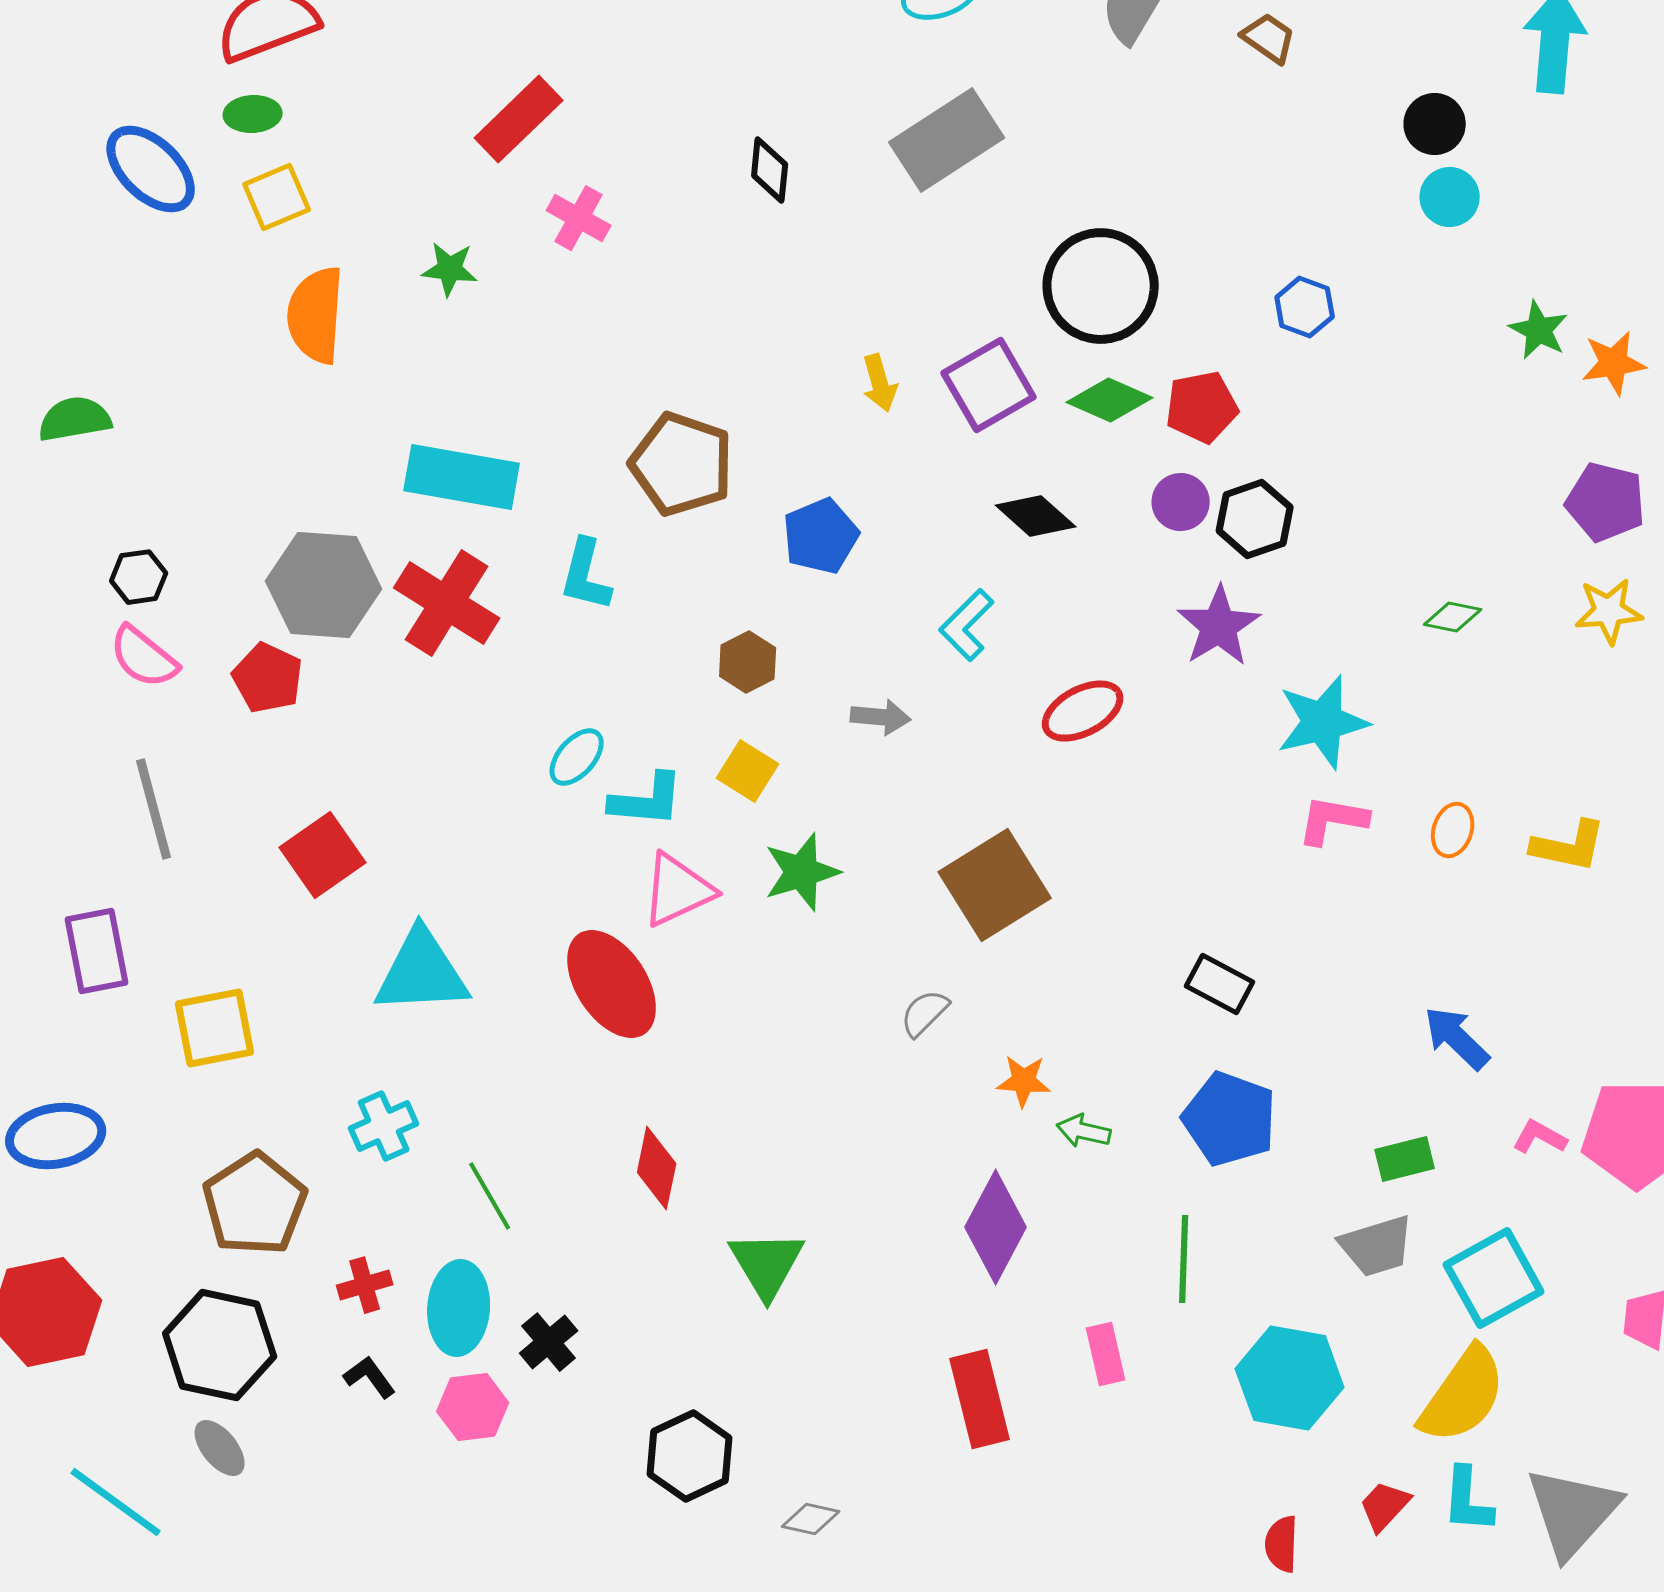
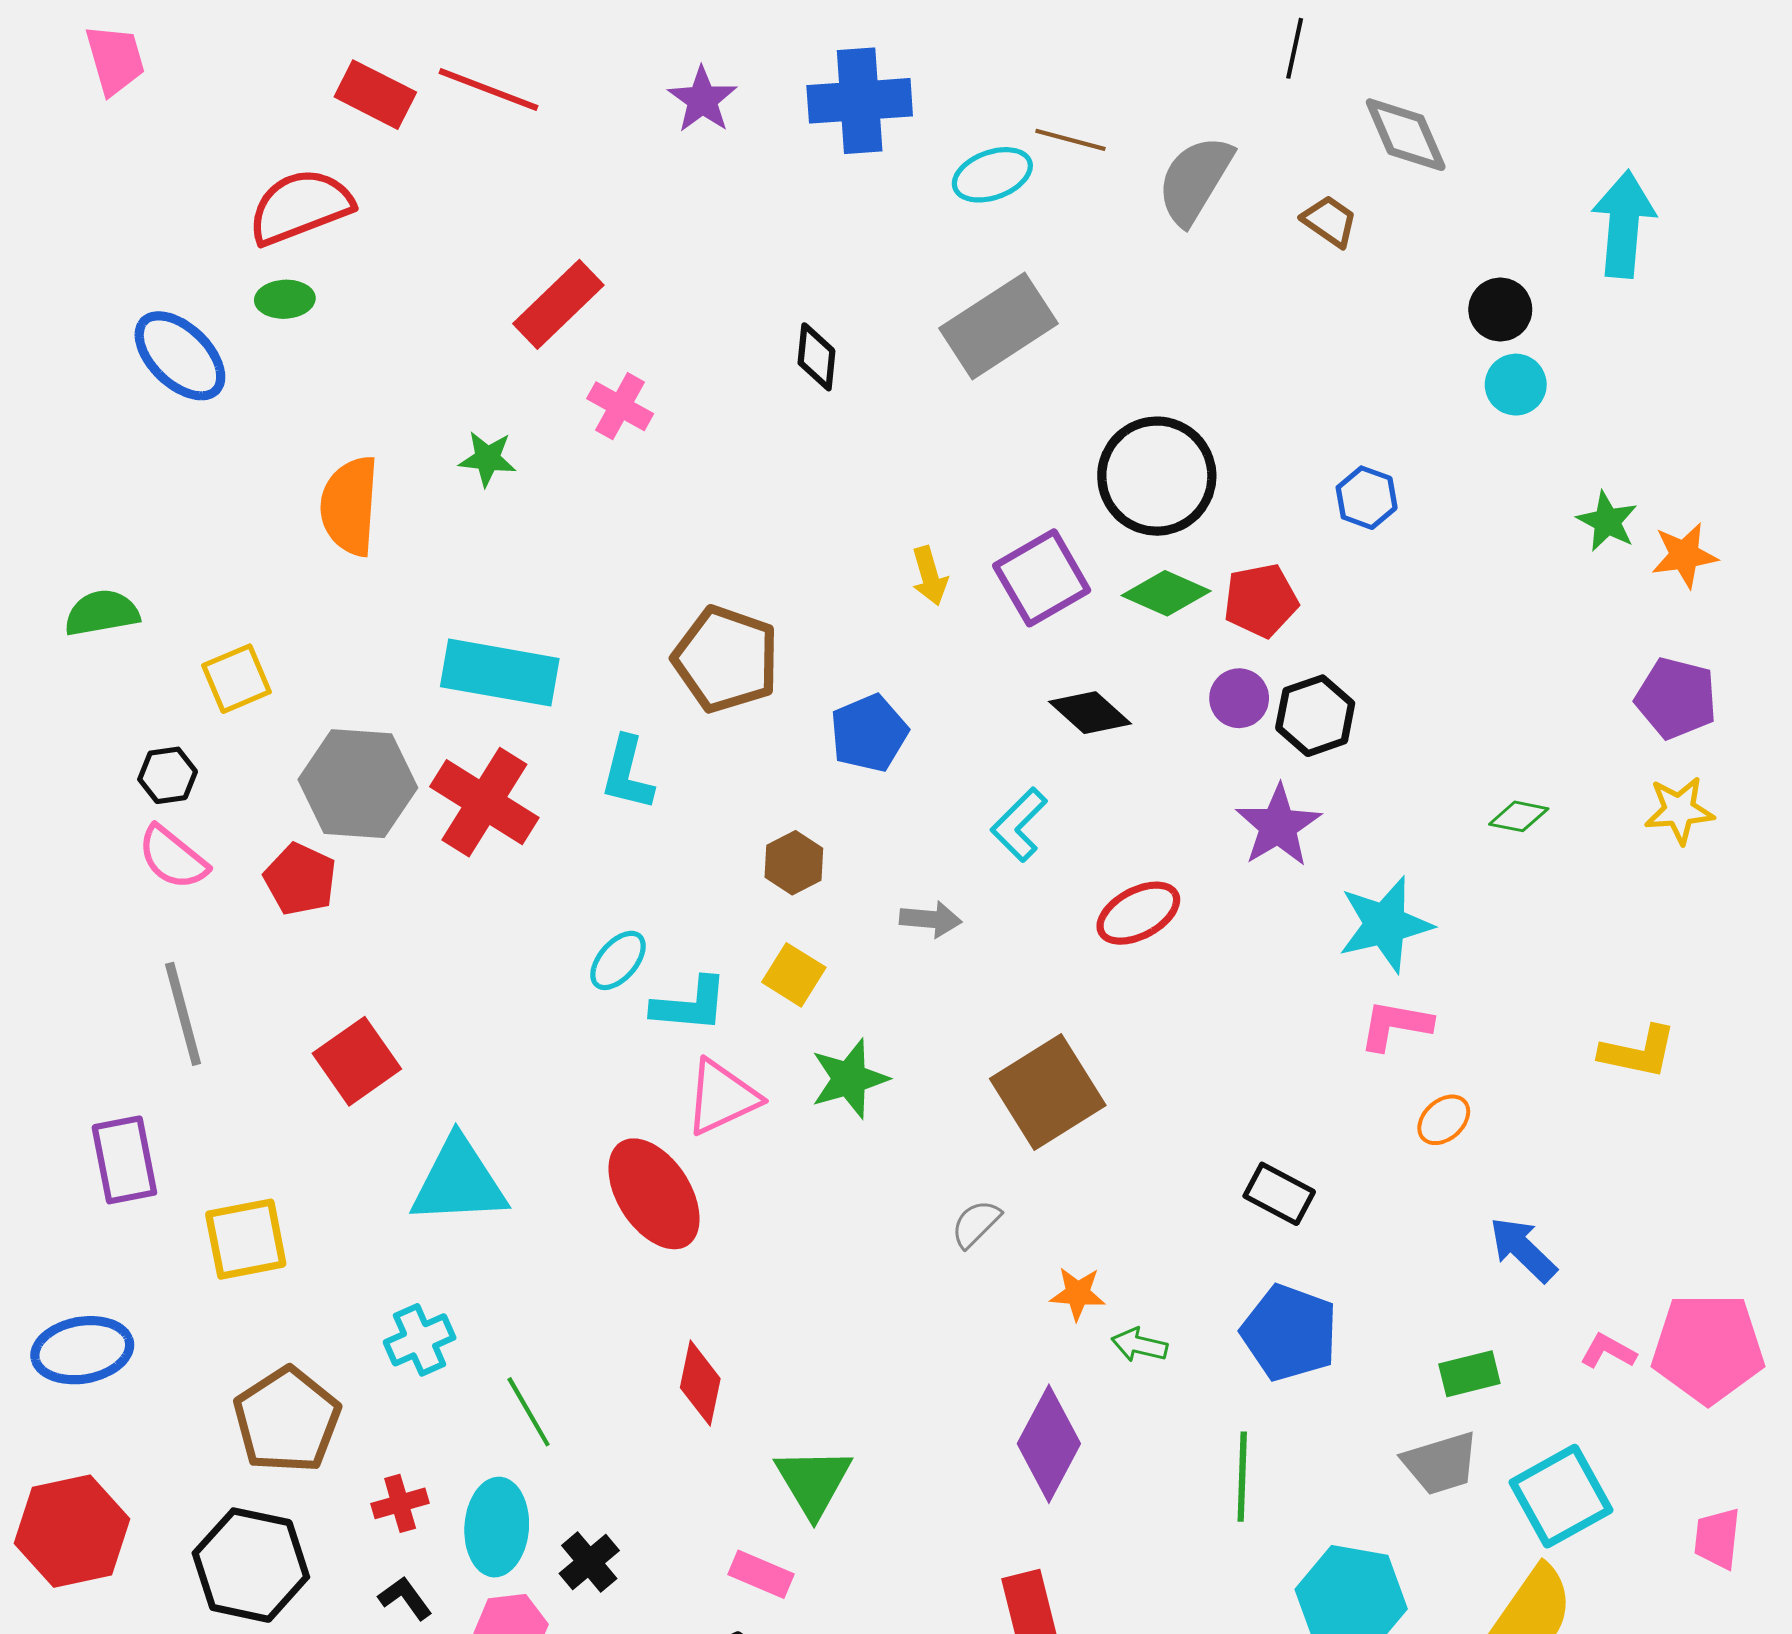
yellow square: (277, 197) -> (237, 679), moved
orange ellipse: (1453, 830) -> (1444, 1120), moved, turned 30
pink rectangle: (1106, 1354) -> (761, 1574), moved, turned -54

